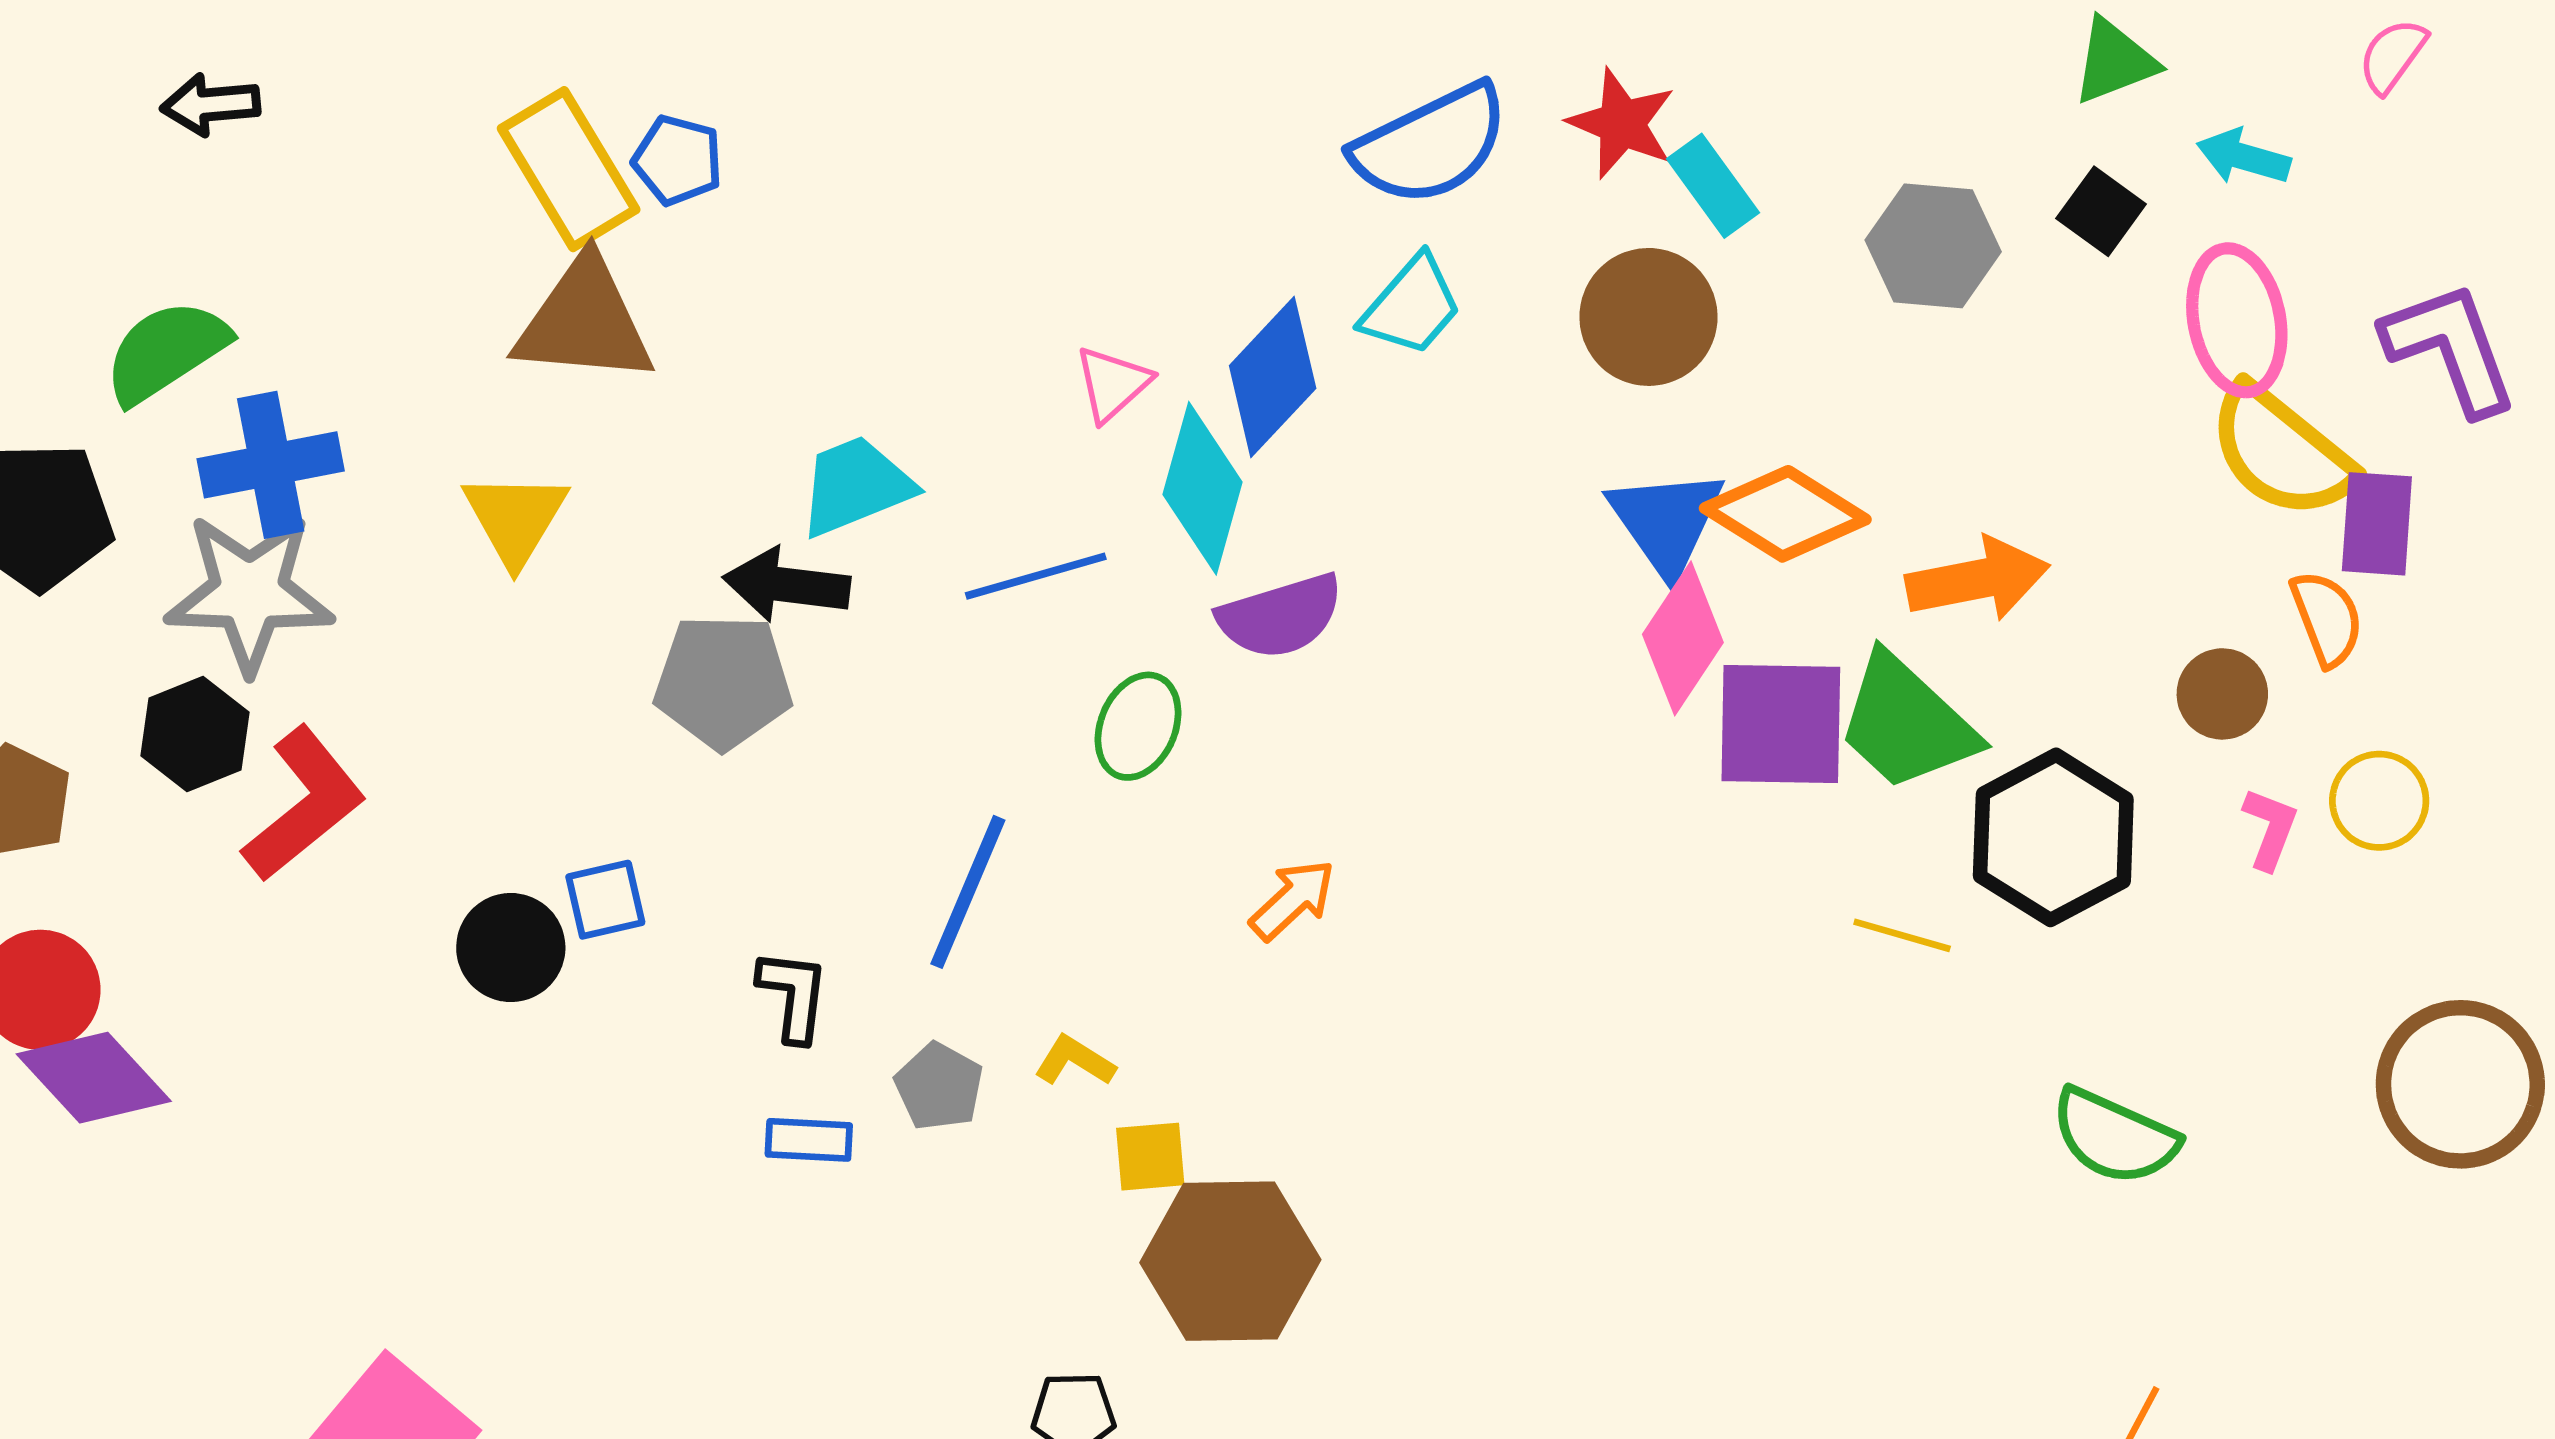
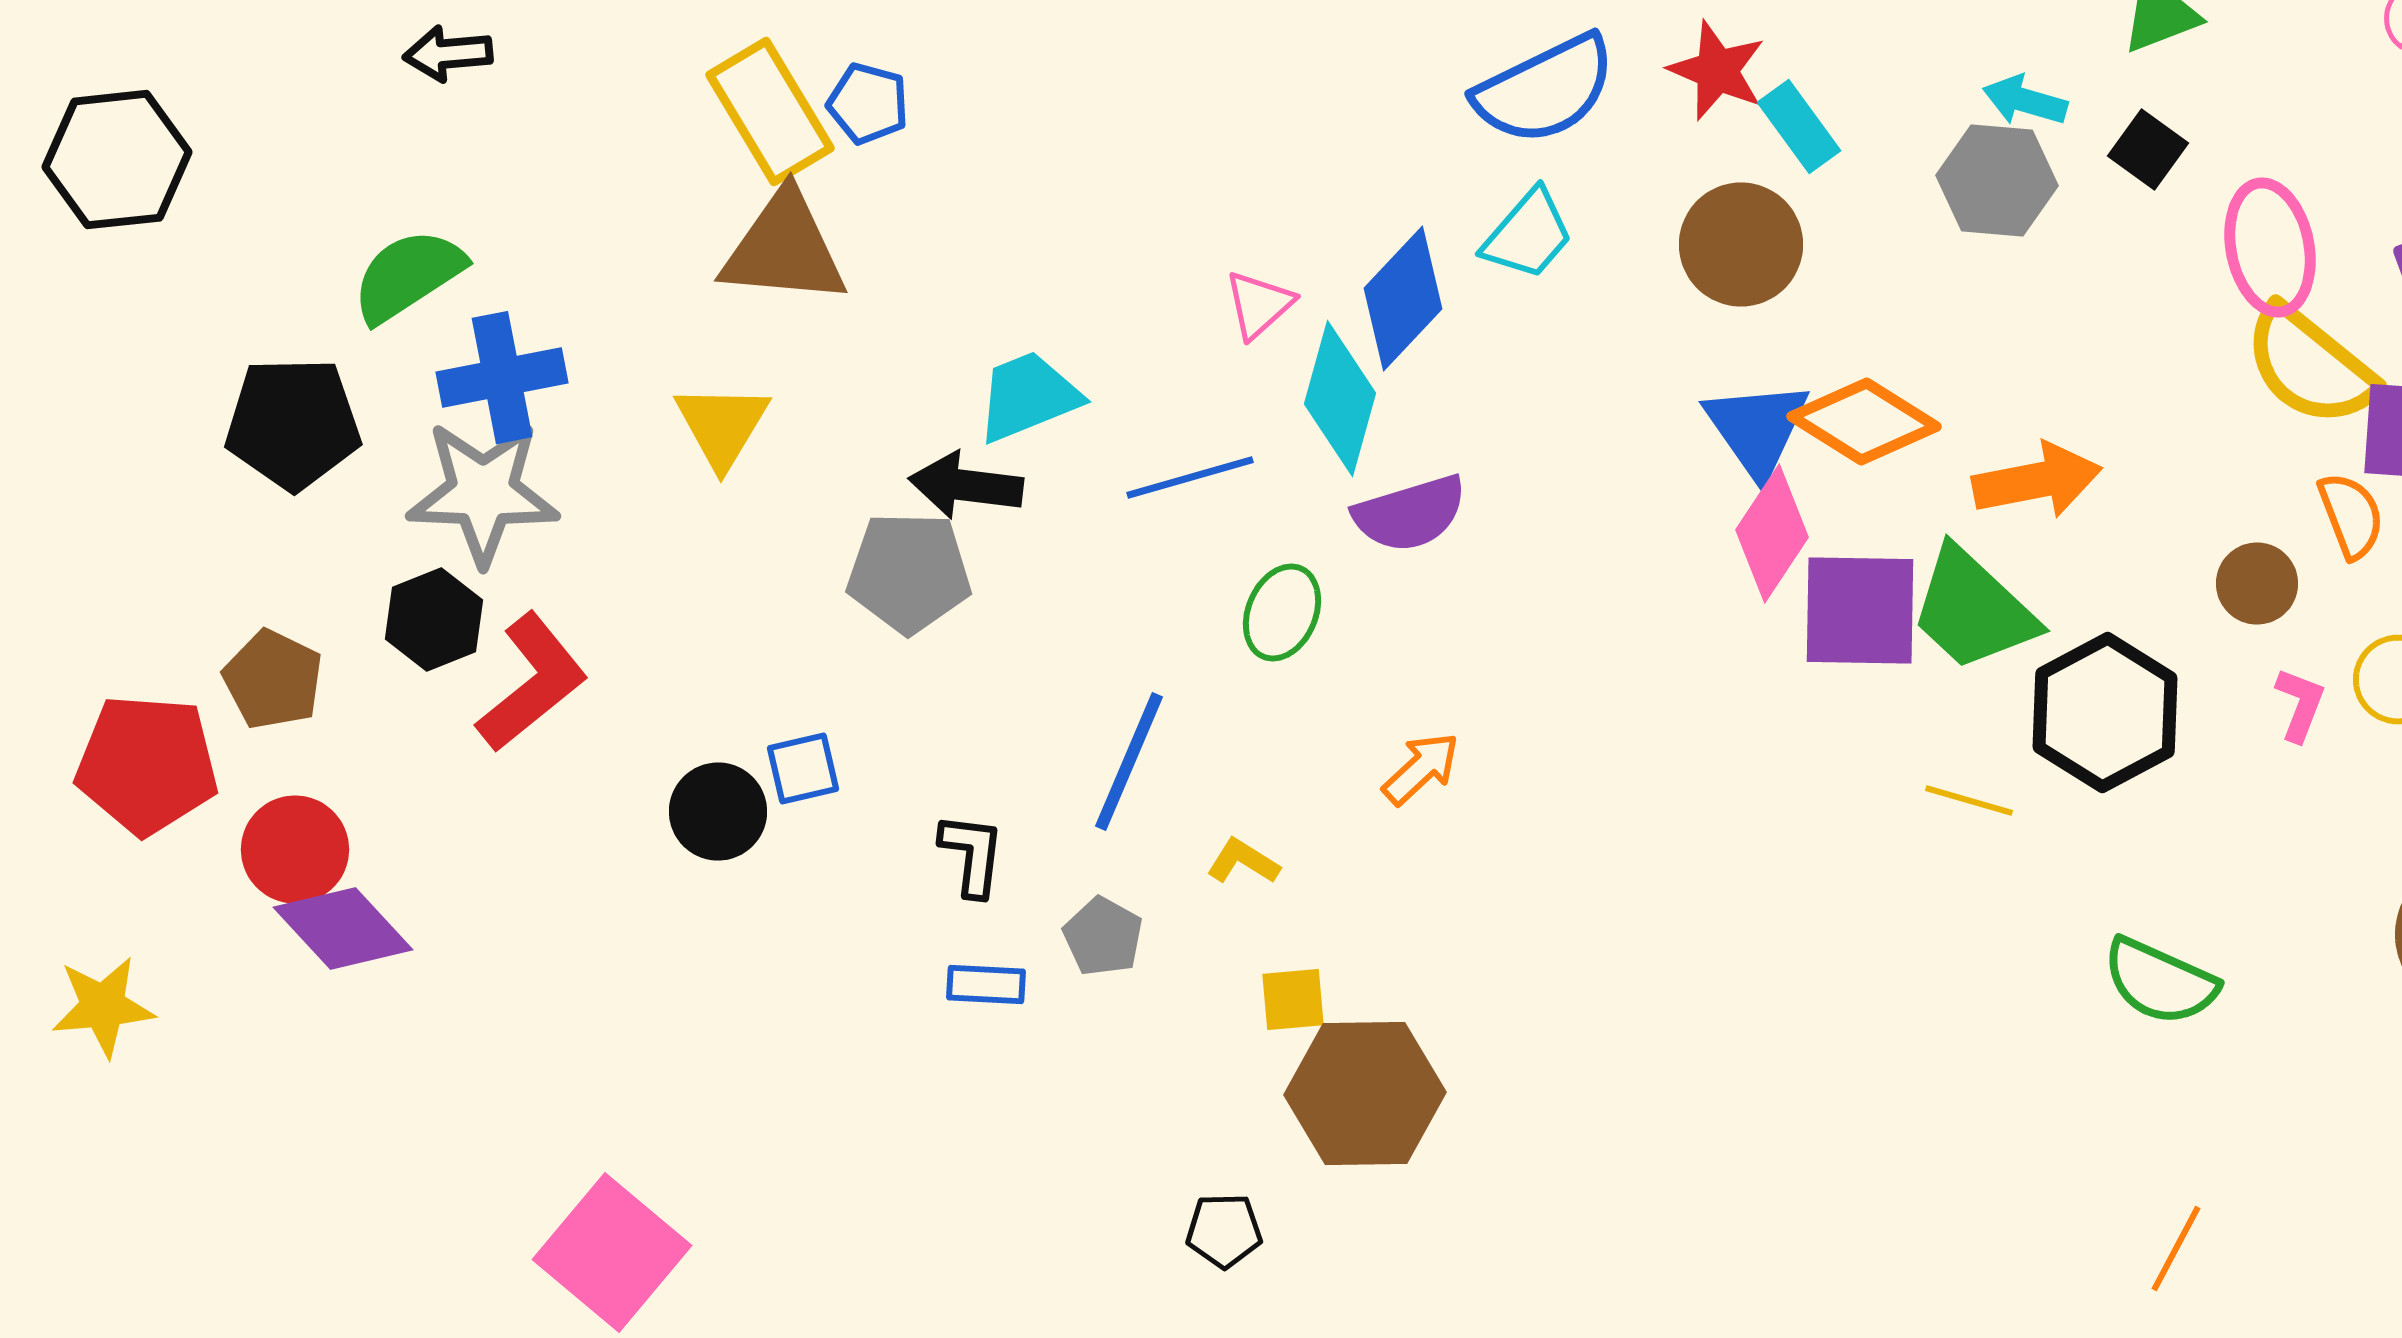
cyan arrow: (2243, 157) -> (2025, 101), moved
yellow L-shape: (1075, 1061) -> (1243, 862), moved

